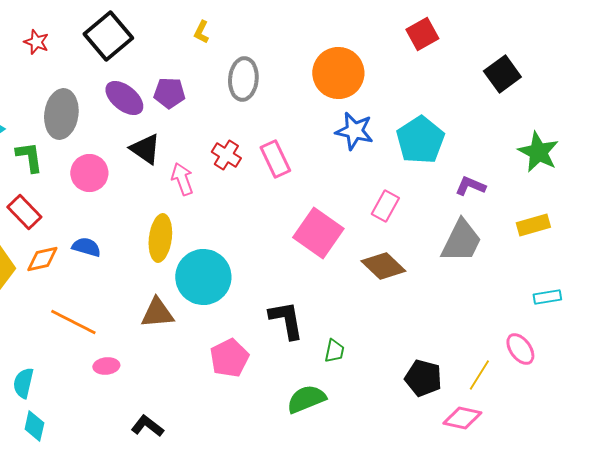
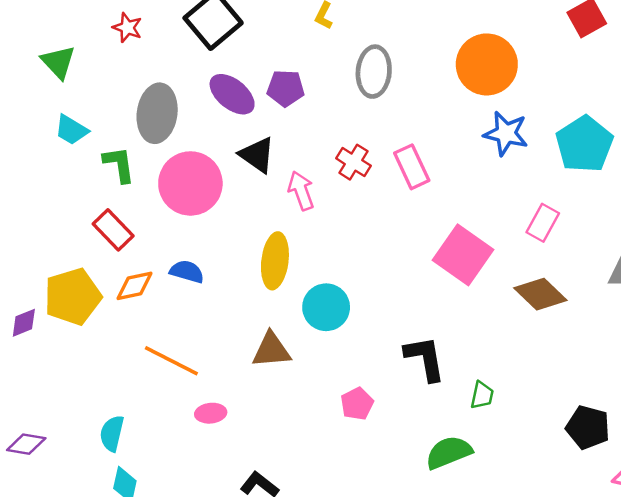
pink circle: (89, 173) -> (190, 183), size x1.4
cyan circle: (203, 277) -> (326, 307), size x0.7
pink pentagon: (229, 358) -> (357, 404), size x0.7

